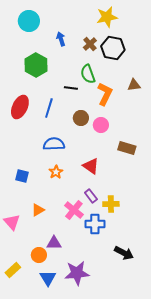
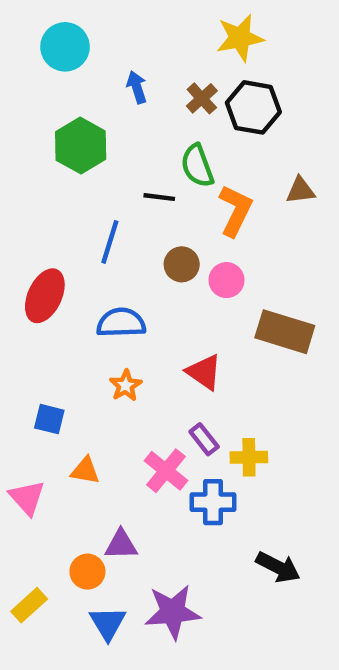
red ellipse: (20, 107) -> (45, 296), moved
brown rectangle: (127, 148) -> (285, 332), size x1.4
blue square: (22, 176) -> (49, 419), moved
orange triangle: (38, 210) -> (85, 471), turned 40

